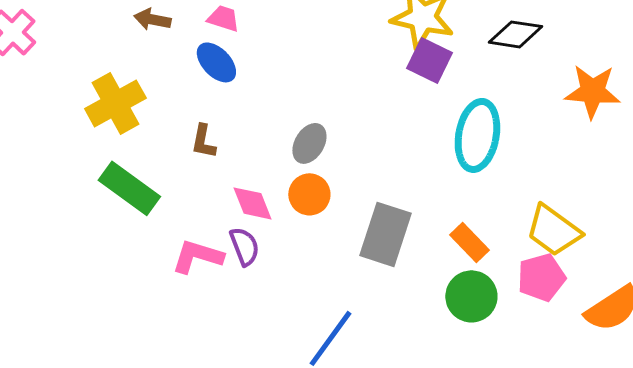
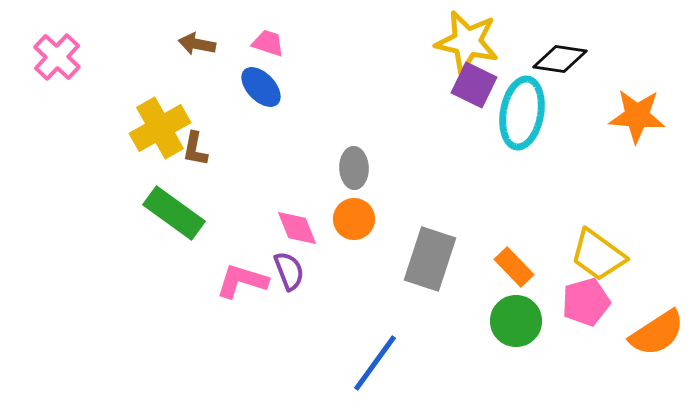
cyan ellipse: (477, 135) -> (522, 113), moved
brown L-shape: (203, 141) -> (195, 149), moved
gray ellipse: (309, 143) -> (354, 168), turned -33

